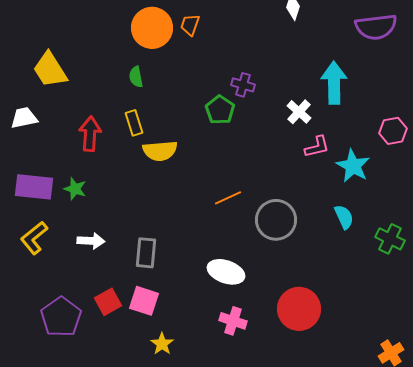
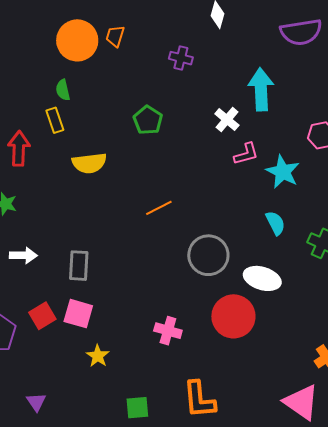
purple cross: (243, 85) -> (181, 58), moved
yellow rectangle: (134, 123) -> (55, 120), moved
gray circle: (276, 220) -> (208, 255), moved
white ellipse: (226, 272) -> (262, 278), moved

